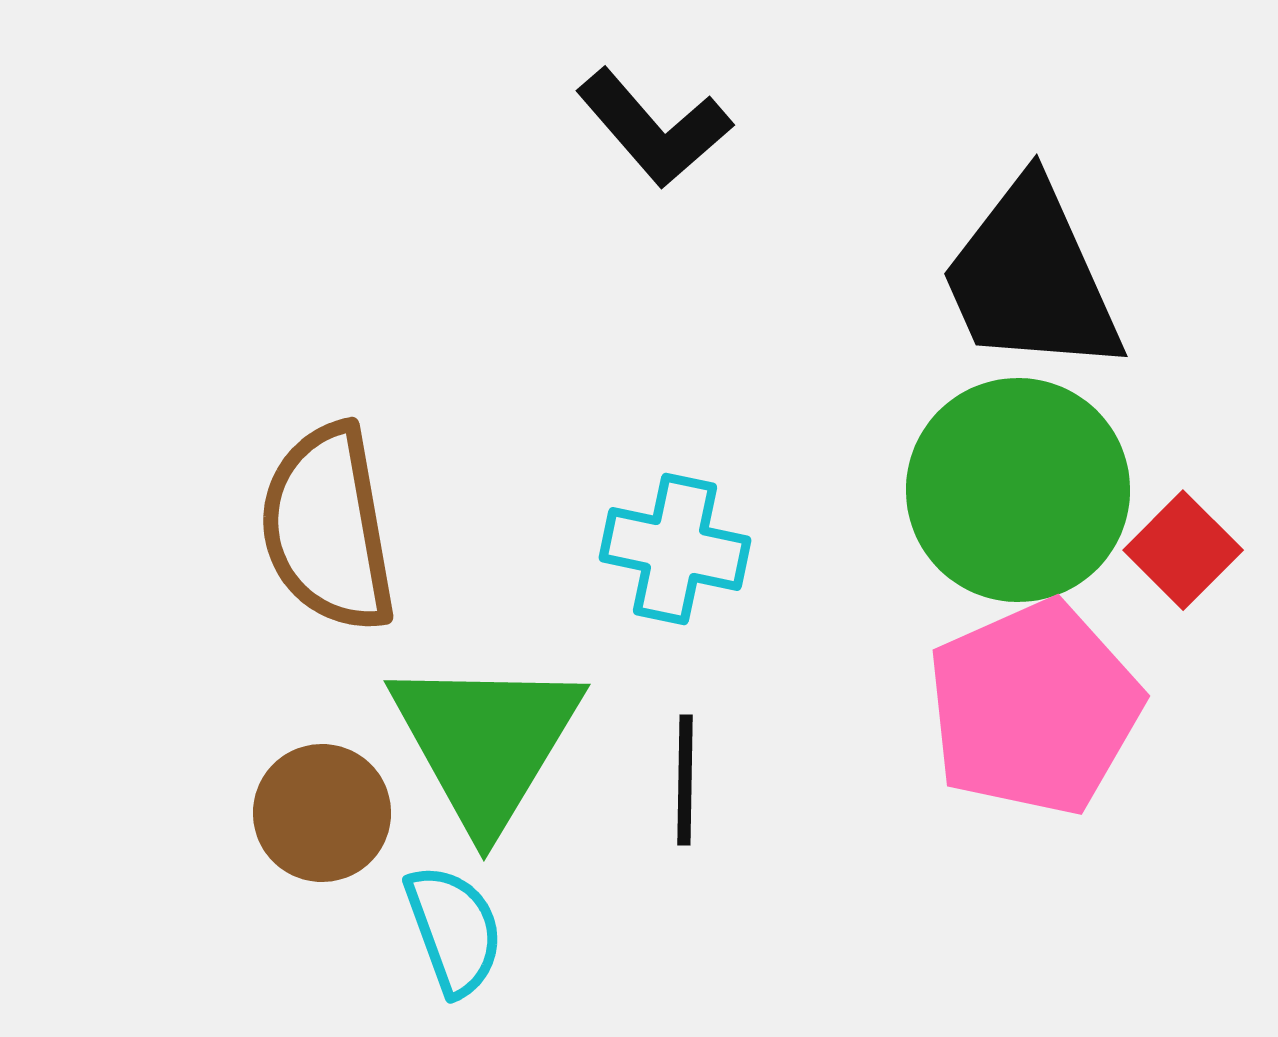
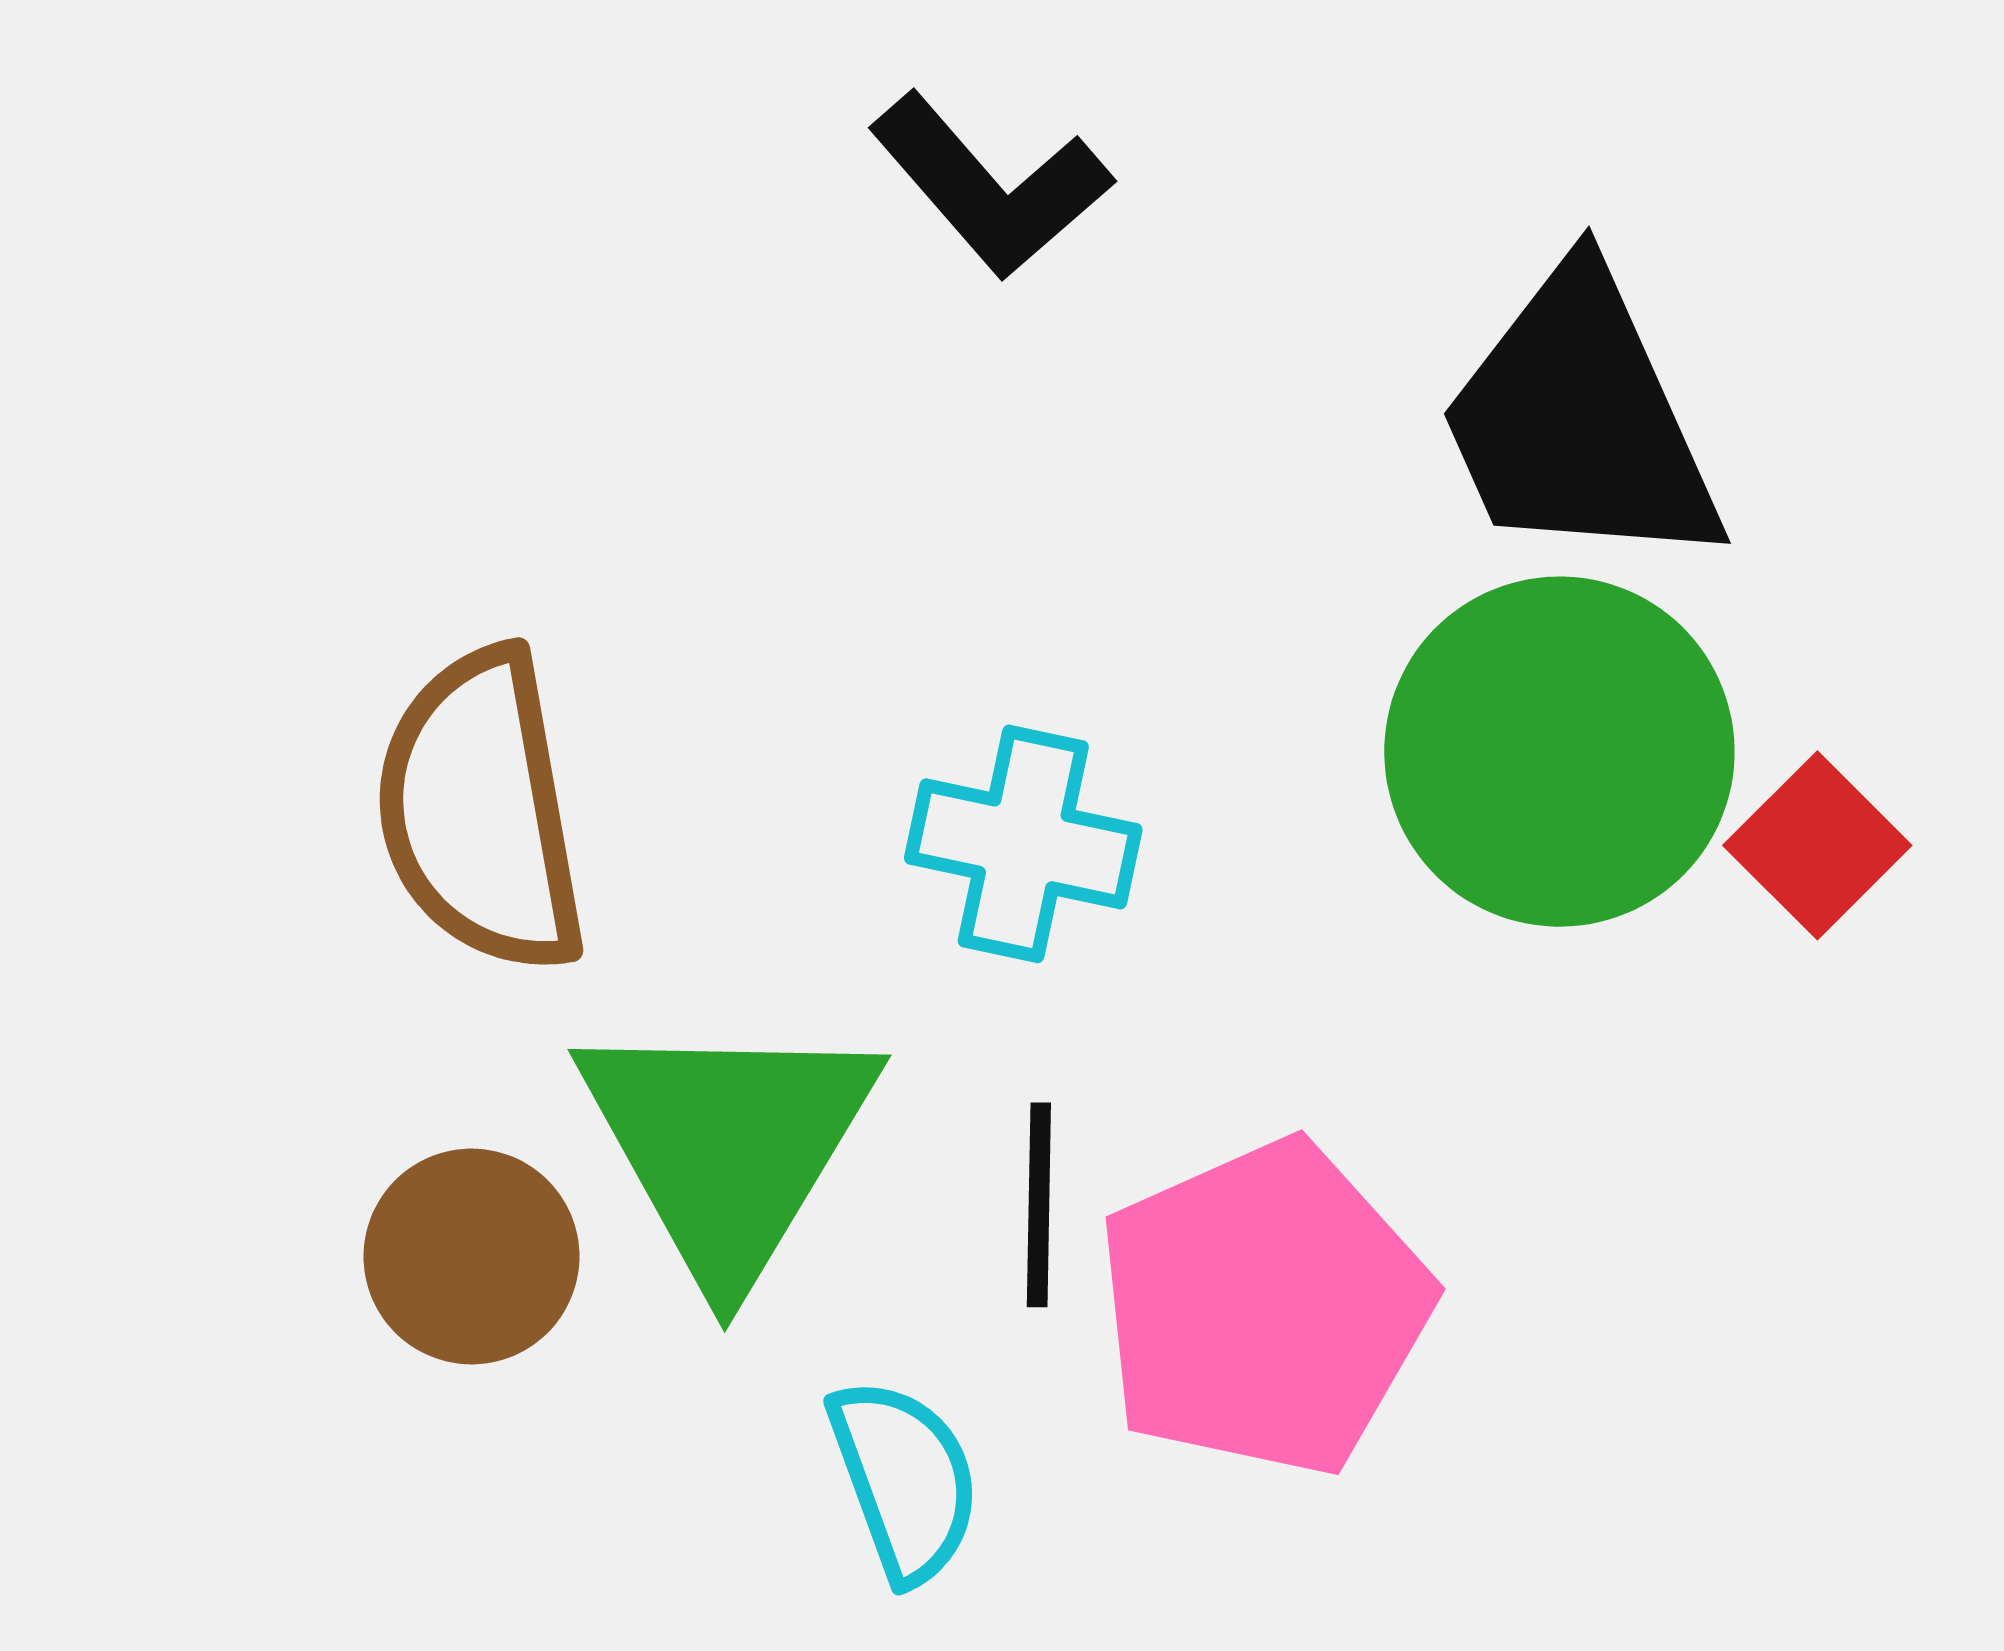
pink pentagon: (1034, 708) -> (1264, 1308), moved
cyan semicircle: (454, 930) -> (904, 1480), moved

